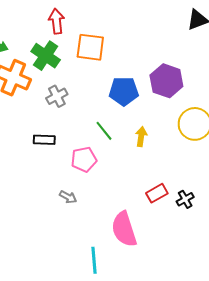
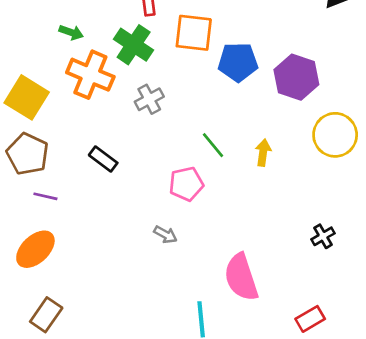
blue pentagon: (124, 91) -> (238, 62), moved
black rectangle: (44, 140) -> (103, 159), moved, turned 35
red rectangle: (157, 193) -> (310, 319), moved

